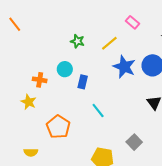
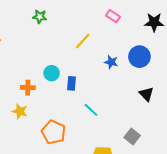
green star: (77, 41) -> (40, 17), moved
yellow line: (109, 43) -> (83, 41), moved
blue star: (124, 67) -> (111, 62), size x0.6

